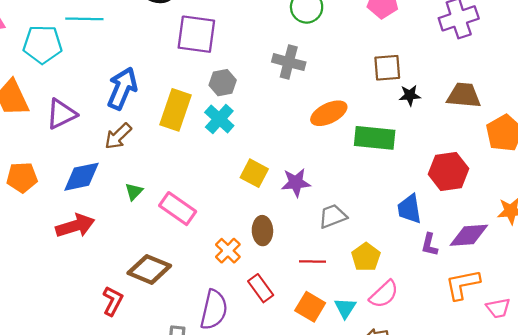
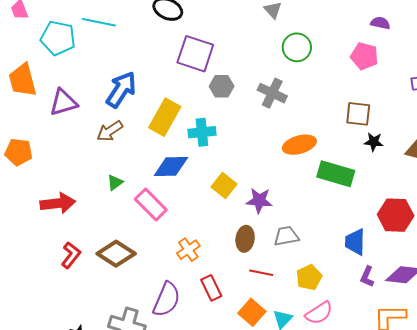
gray hexagon: (223, 83) -> (222, 86), moved
cyan cross: (219, 119) -> (202, 132), turned 32
blue diamond: (81, 177) -> (171, 167), moved
brown ellipse: (262, 231) -> (245, 239), moved
red L-shape: (113, 301) -> (71, 255), moved

